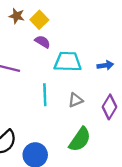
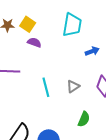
cyan trapezoid: (68, 62) -> (72, 25), moved, turned 110
green semicircle: (80, 139) -> (84, 119), size x0.7

